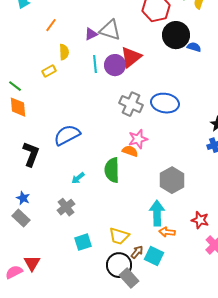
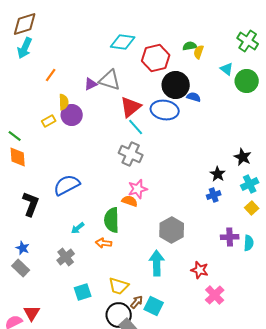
cyan line: (95, 64) -> (136, 127), moved, turned -36
purple circle: (115, 65) -> (72, 115), moved
blue ellipse: (165, 103) -> (165, 110), moved
orange arrow: (167, 232) -> (104, 243), moved

